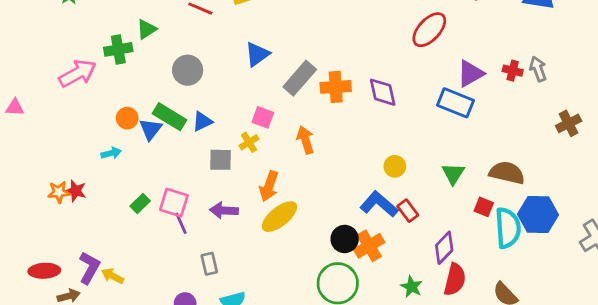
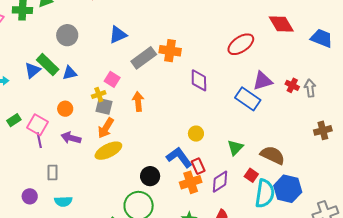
orange cross: (336, 87) -> (170, 51), moved
orange circle: (127, 118) -> (65, 109), moved
gray square: (220, 160) -> (104, 106), moved
orange cross: (369, 246) -> (191, 182), moved
purple diamond: (444, 248) -> (220, 182), moved

